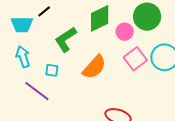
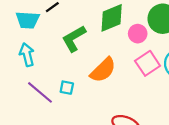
cyan square: (52, 70) -> (67, 88), moved

